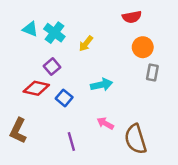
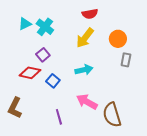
red semicircle: (132, 17) -> (90, 14), moved
cyan triangle: (30, 29) -> (25, 24), turned -48
yellow arrow: (86, 44) -> (85, 38), moved, size x1.5
pink arrow: (105, 123) -> (87, 102), size x1.5

